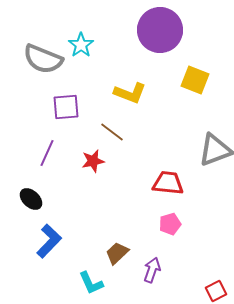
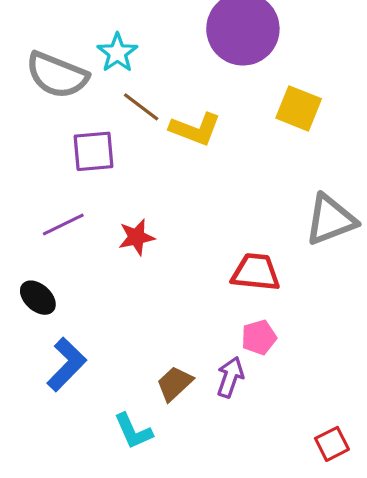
brown line: (112, 132) -> (141, 107), moved
purple line: (47, 153) -> (63, 224), turned 40
purple arrow: (152, 270) -> (230, 377), moved

